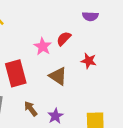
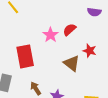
brown triangle: (58, 76) -> (72, 63), moved

